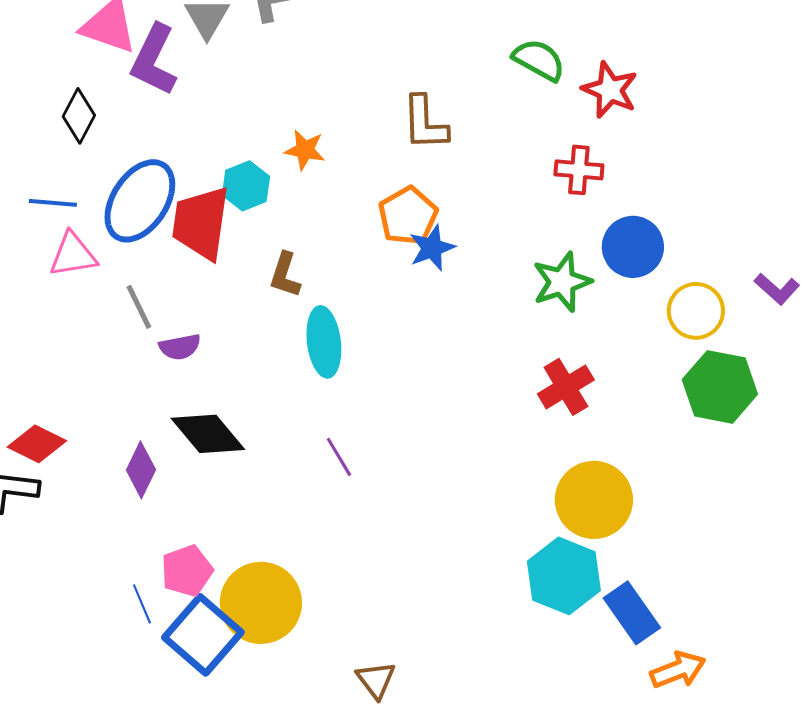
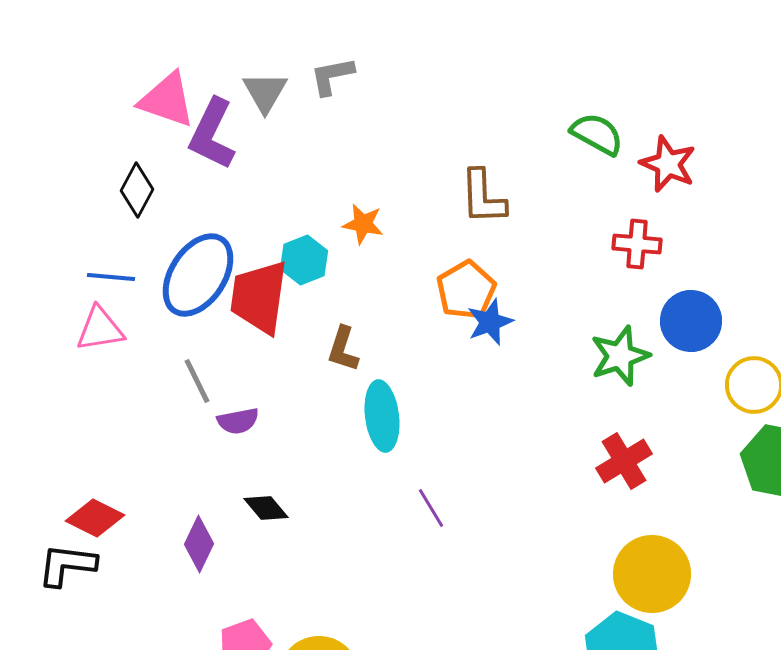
pink triangle: (73, 255) -> (100, 329), moved
black diamond: (208, 434) -> (266, 508), size x0.6
purple line: (339, 457) -> (431, 508), moved

